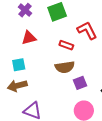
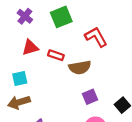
red rectangle: (66, 45) -> (56, 55), moved
brown semicircle: (65, 67) -> (80, 67), moved

